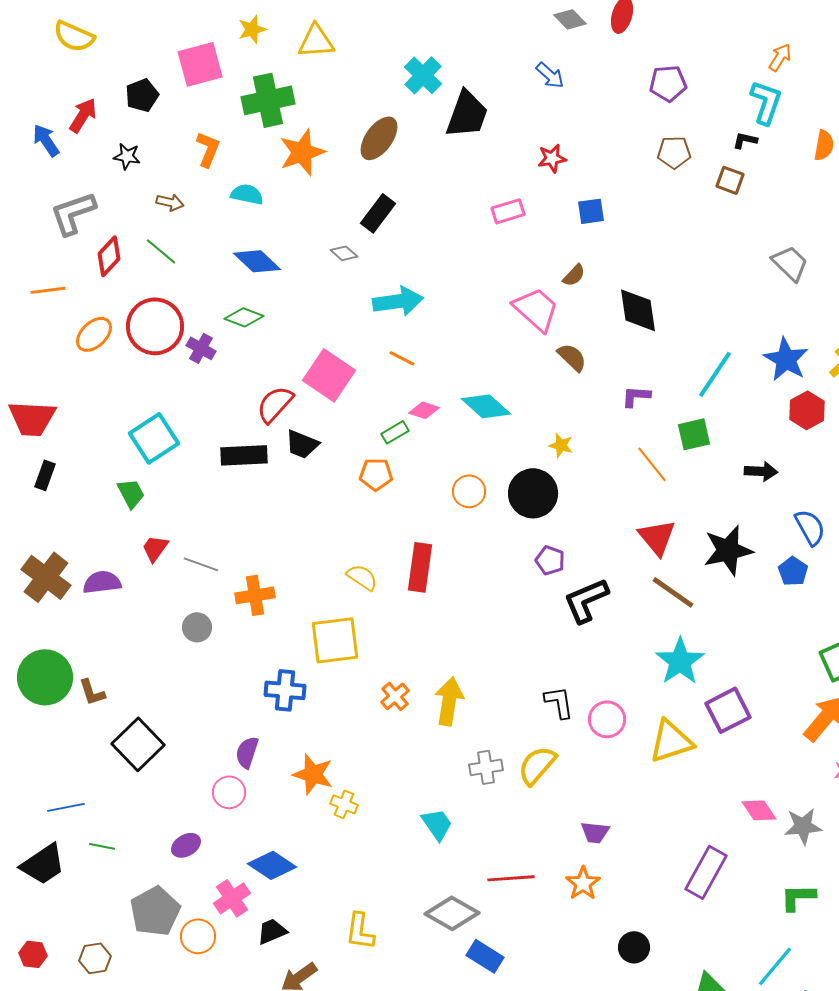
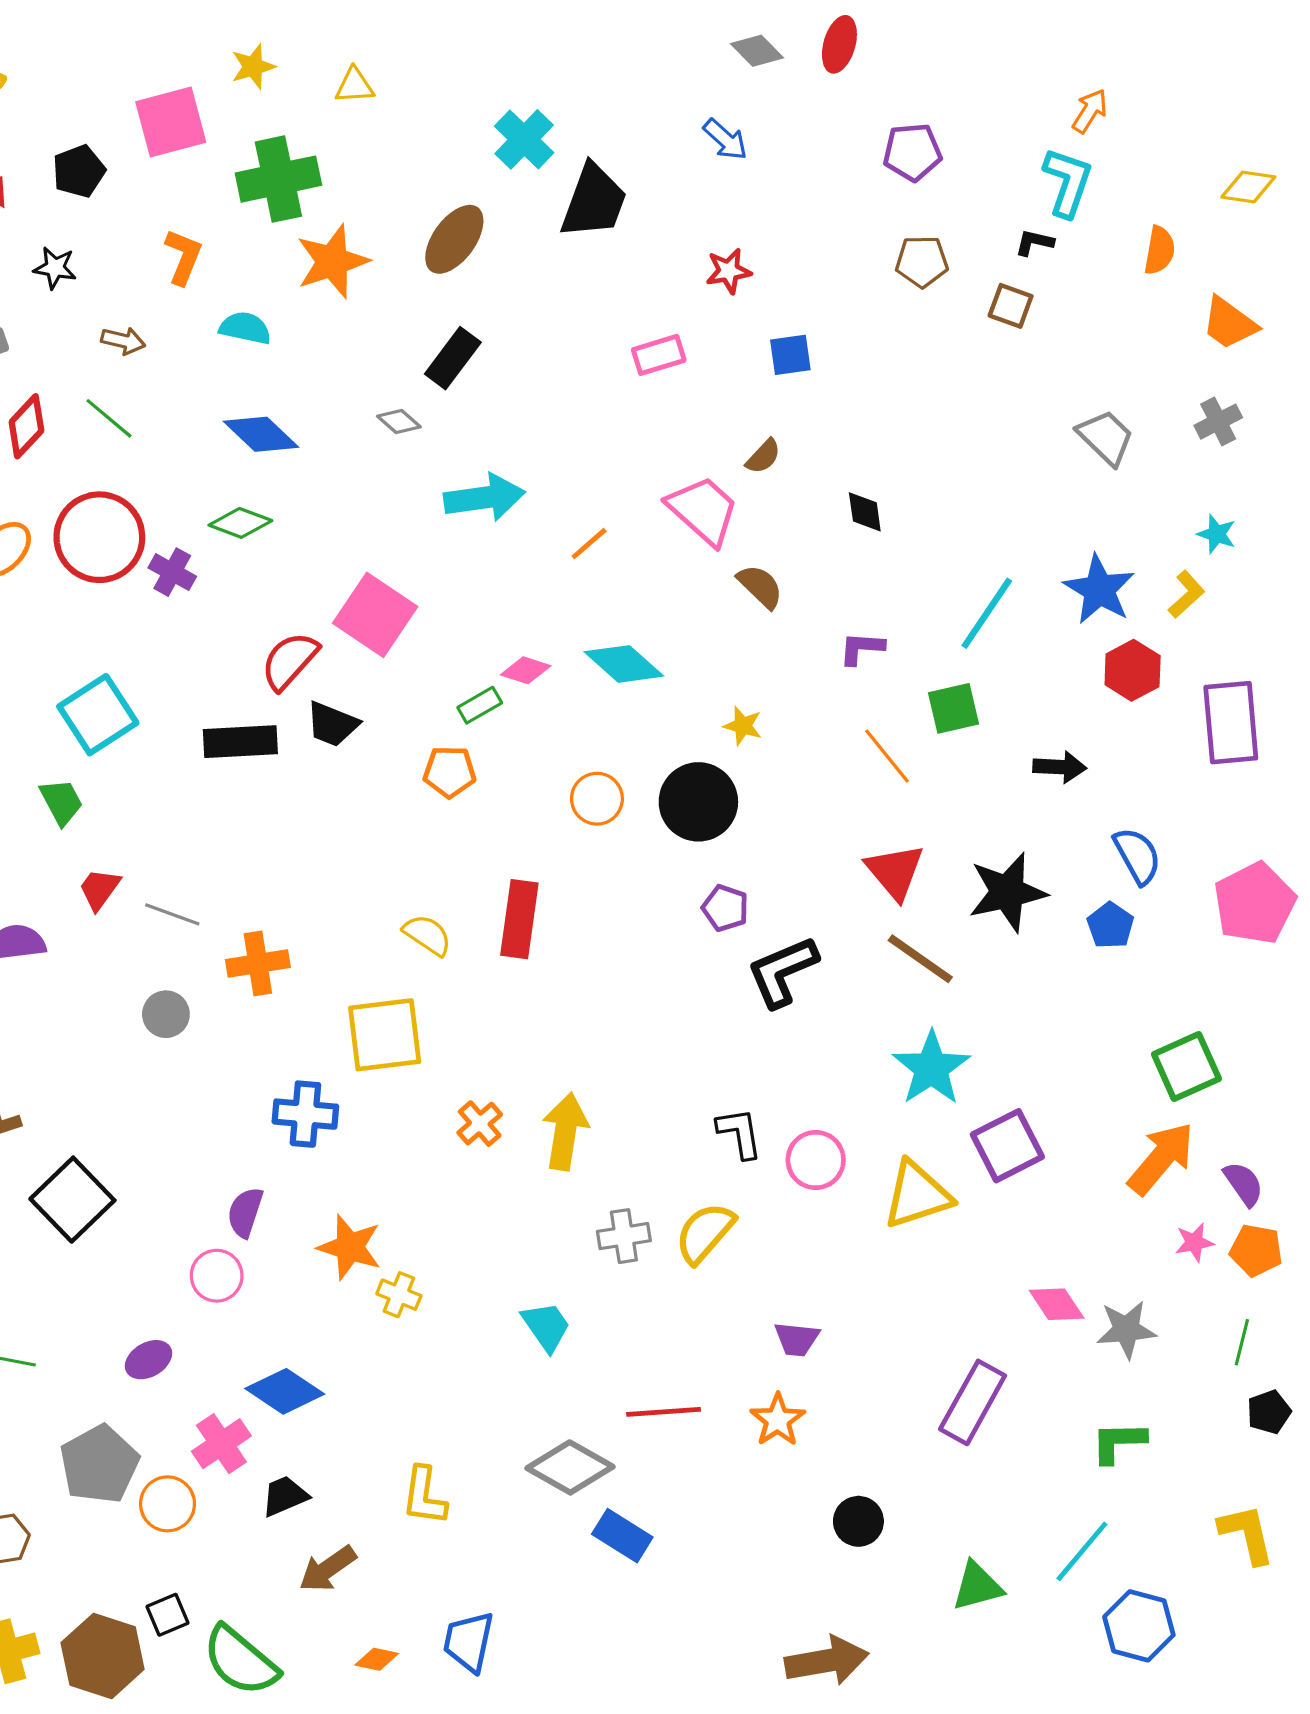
yellow triangle: (316, 41) -> (355, 86), size x0.7
black diamond: (638, 310) -> (865, 512), size x0.6
orange line: (402, 358) -> (589, 544), moved, turned -68

